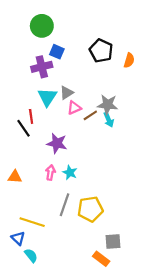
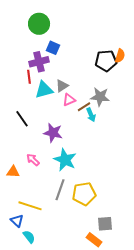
black pentagon: (101, 51) -> (106, 61), moved, turned -30
cyan triangle: (47, 97) -> (44, 90), turned 42
red line: (31, 116) -> (29, 77), moved
cyan arrow: (109, 120) -> (91, 115), moved
pink arrow: (50, 172) -> (33, 160), moved, turned -56
cyan star: (70, 172) -> (65, 160), size x1.6
orange triangle: (15, 177) -> (13, 172), moved

